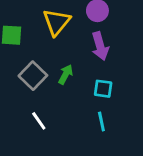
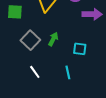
purple arrow: (100, 46) -> (92, 14), moved, turned -72
cyan line: (101, 121) -> (68, 72), moved

